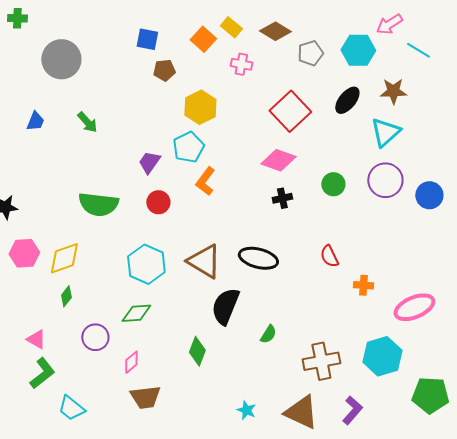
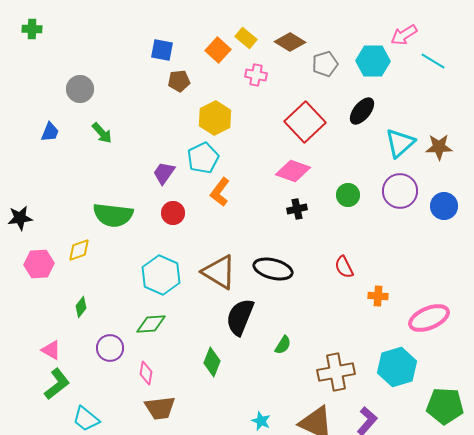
gray circle: (61, 59) -> (80, 89), moved, size x0.7
brown star: (393, 91) -> (439, 147), moved
yellow diamond: (64, 258) -> (79, 250), moved, size x0.7
pink diamond: (131, 362) -> (146, 373), turned -40

